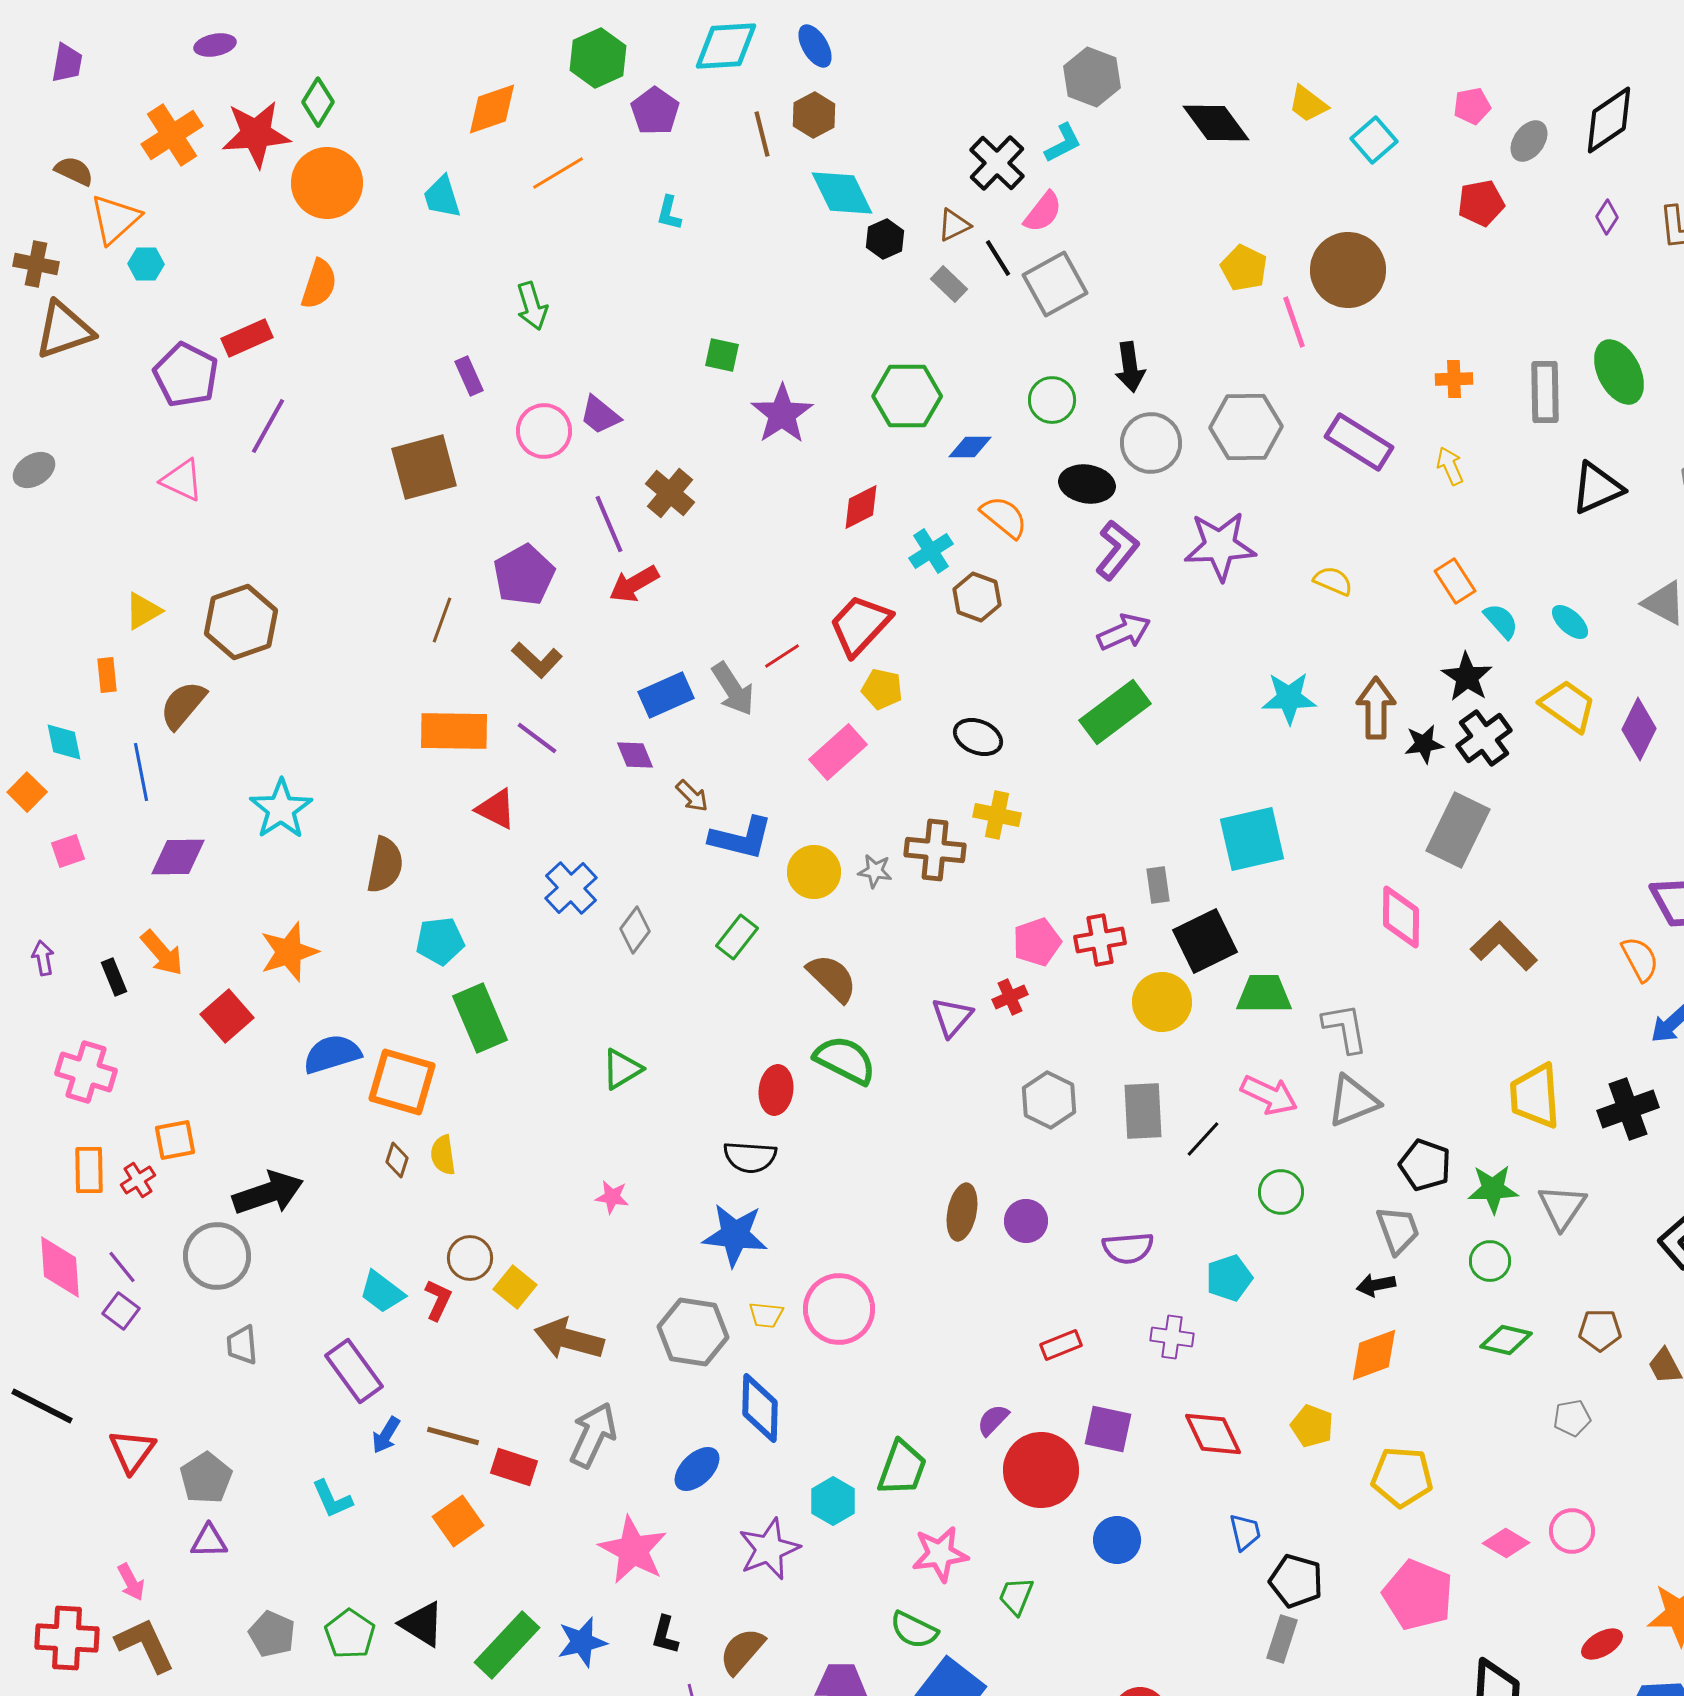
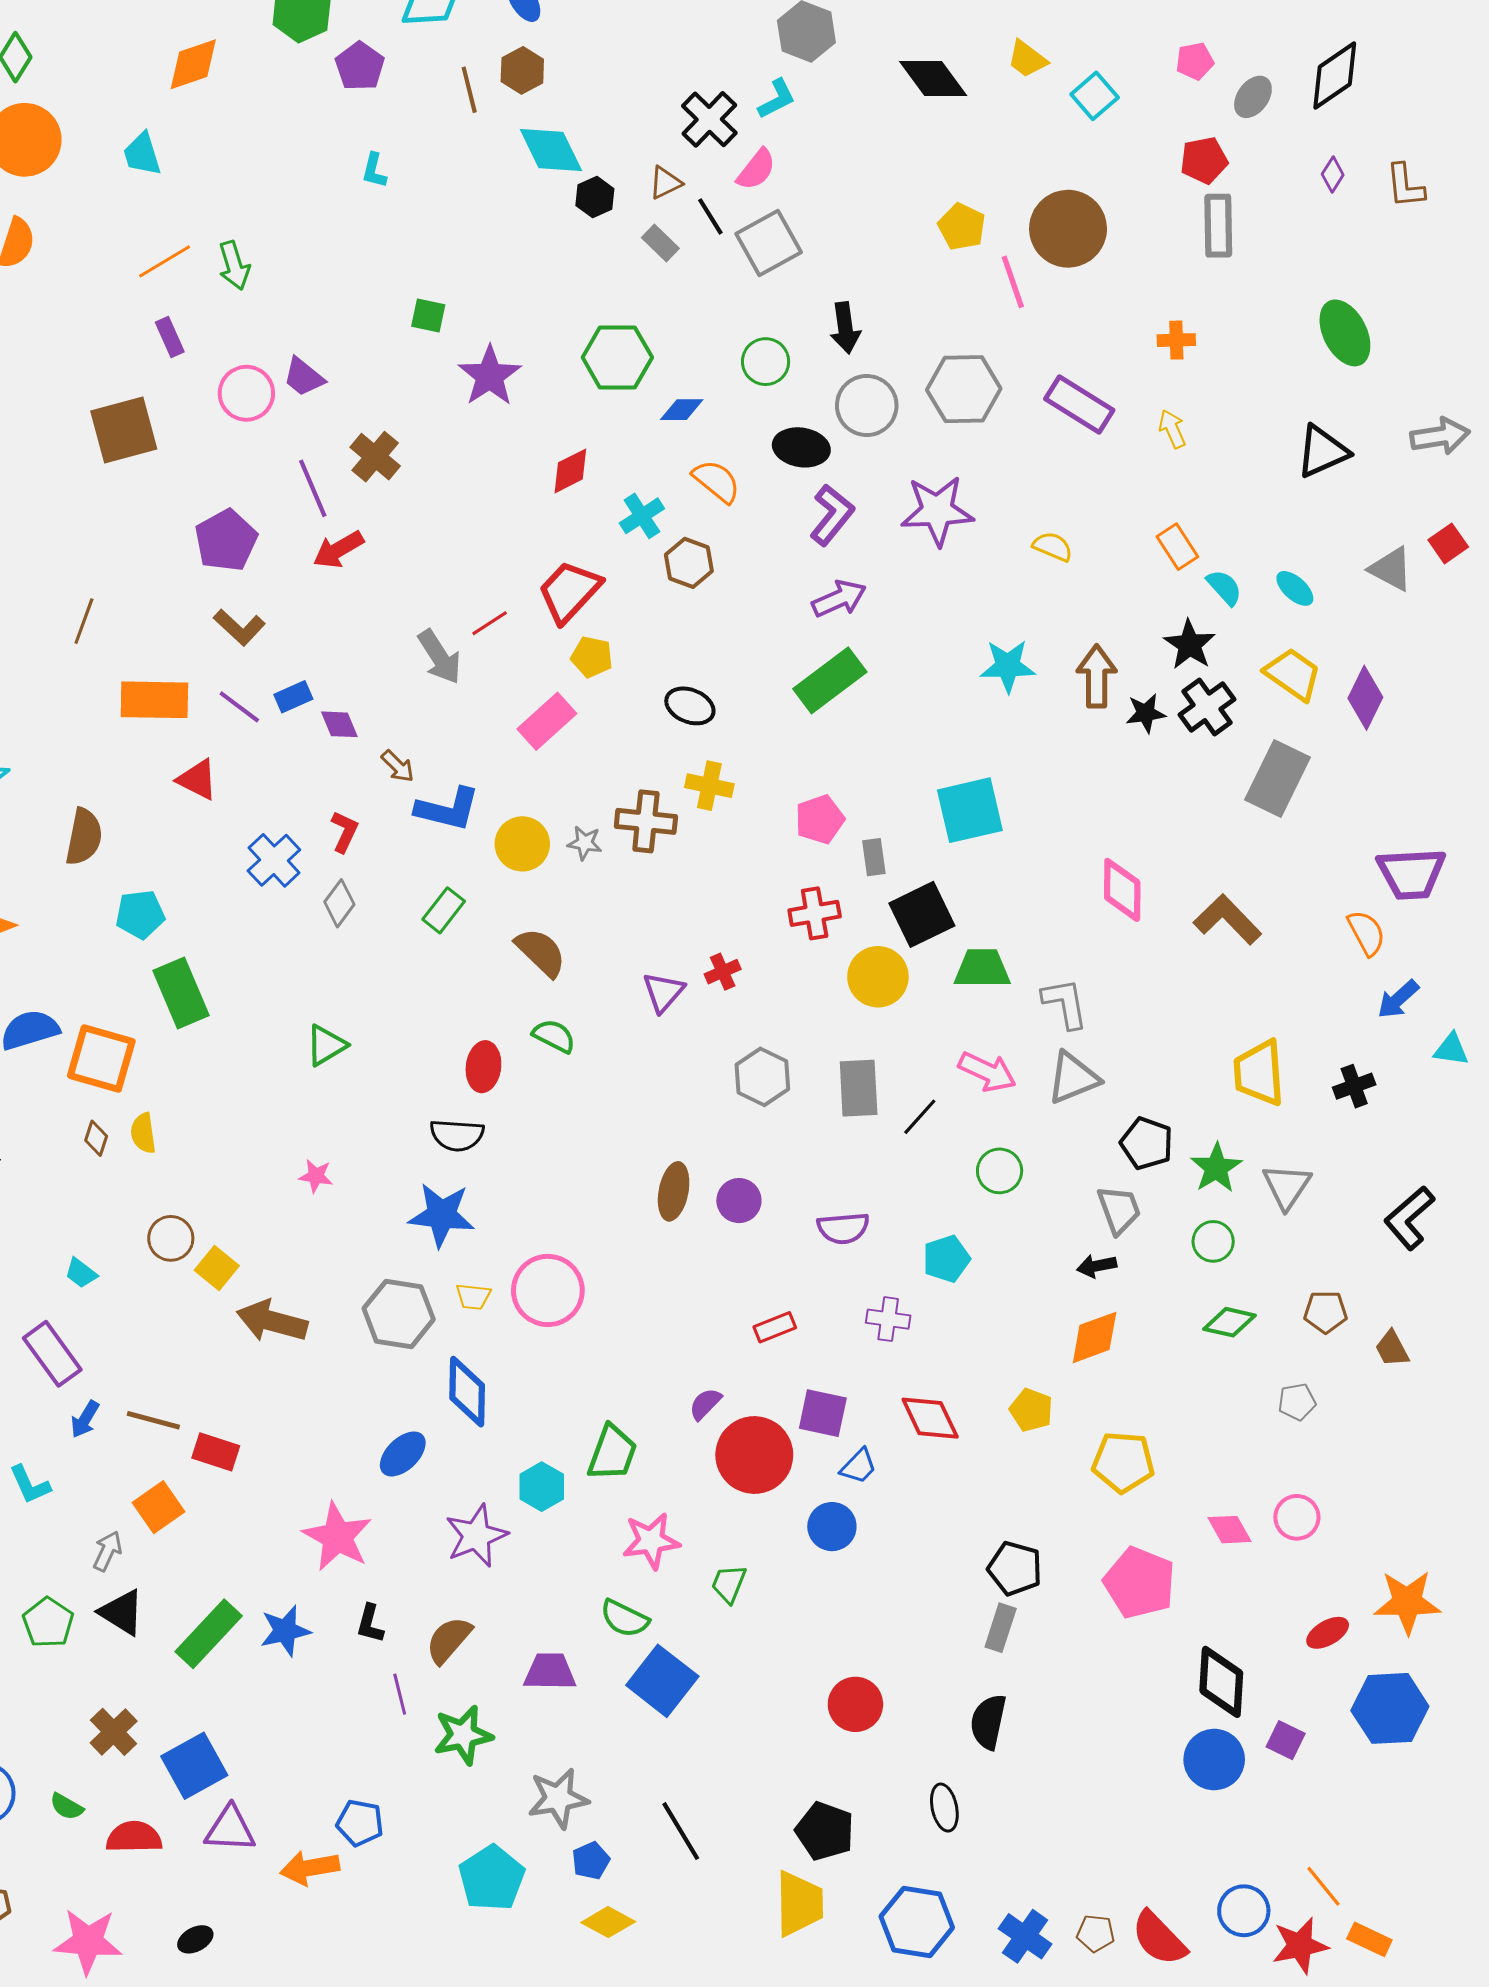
orange line: (558, 173) -> (165, 261), moved
gray rectangle: (1545, 392) -> (1218, 226), moved
brown line: (442, 620) -> (84, 621), moved
blue rectangle: (666, 695) -> (293, 697), moved, size x0.7
gray rectangle: (1458, 830) -> (1278, 779), moved
pink pentagon: (1037, 942) -> (820, 819), moved
green semicircle: (845, 1060) -> (554, 1036), size x0.7
black cross: (1628, 1109) -> (1354, 1086), size x0.7
green star: (1493, 1189) -> (1216, 1168), turned -30
cyan trapezoid: (382, 1292) -> (81, 1273), size x0.7
red L-shape: (438, 1300) -> (345, 832), moved
gray arrow: (593, 1435) -> (107, 1551), moved, size x0.6
blue trapezoid: (1245, 1532) -> (859, 1466), moved, turned 57
pink diamond: (1506, 1543) -> (1229, 1530), turned 30

